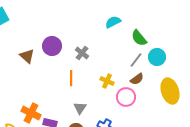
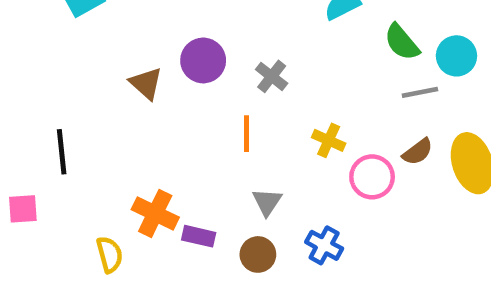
cyan circle: (157, 57) -> (456, 56), moved
gray line: (136, 60) -> (420, 92), moved, turned 42
brown semicircle: (137, 79) -> (418, 152), moved

